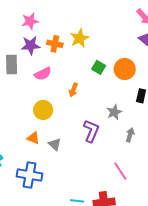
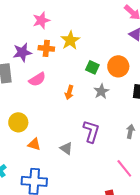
pink star: (30, 21) -> (41, 20), moved
yellow circle: (43, 110) -> (18, 122), moved
gray star: (114, 112) -> (101, 91), moved
gray triangle: (55, 144) -> (66, 148), moved

